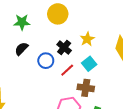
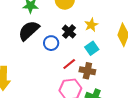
black semicircle: (21, 49) -> (29, 31), size x1.6
red line: (67, 70) -> (69, 64), moved

